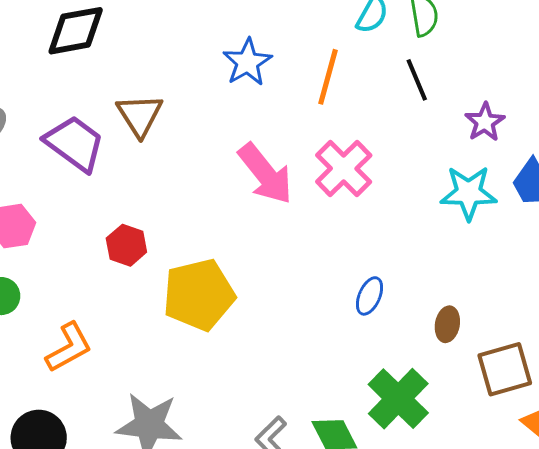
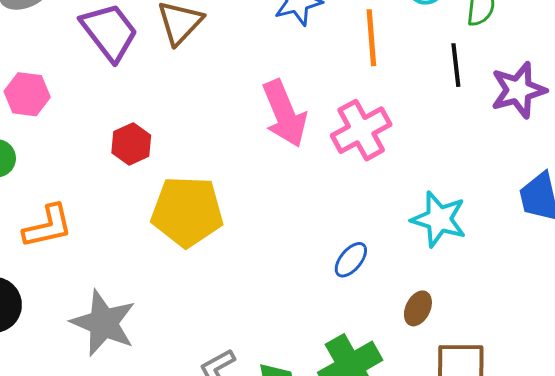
orange line: (328, 77) -> (371, 38), turned -36
purple star: (485, 122) -> (518, 90), moved, size x1.4
cyan star: (469, 193) -> (439, 219), moved

